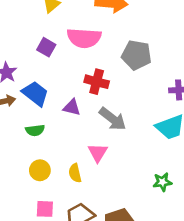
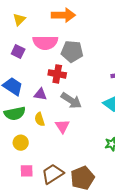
gray pentagon: (136, 55) -> (72, 51), moved
green semicircle: (35, 130) -> (15, 113), size x1.5
yellow semicircle: (75, 173) -> (40, 119), moved

